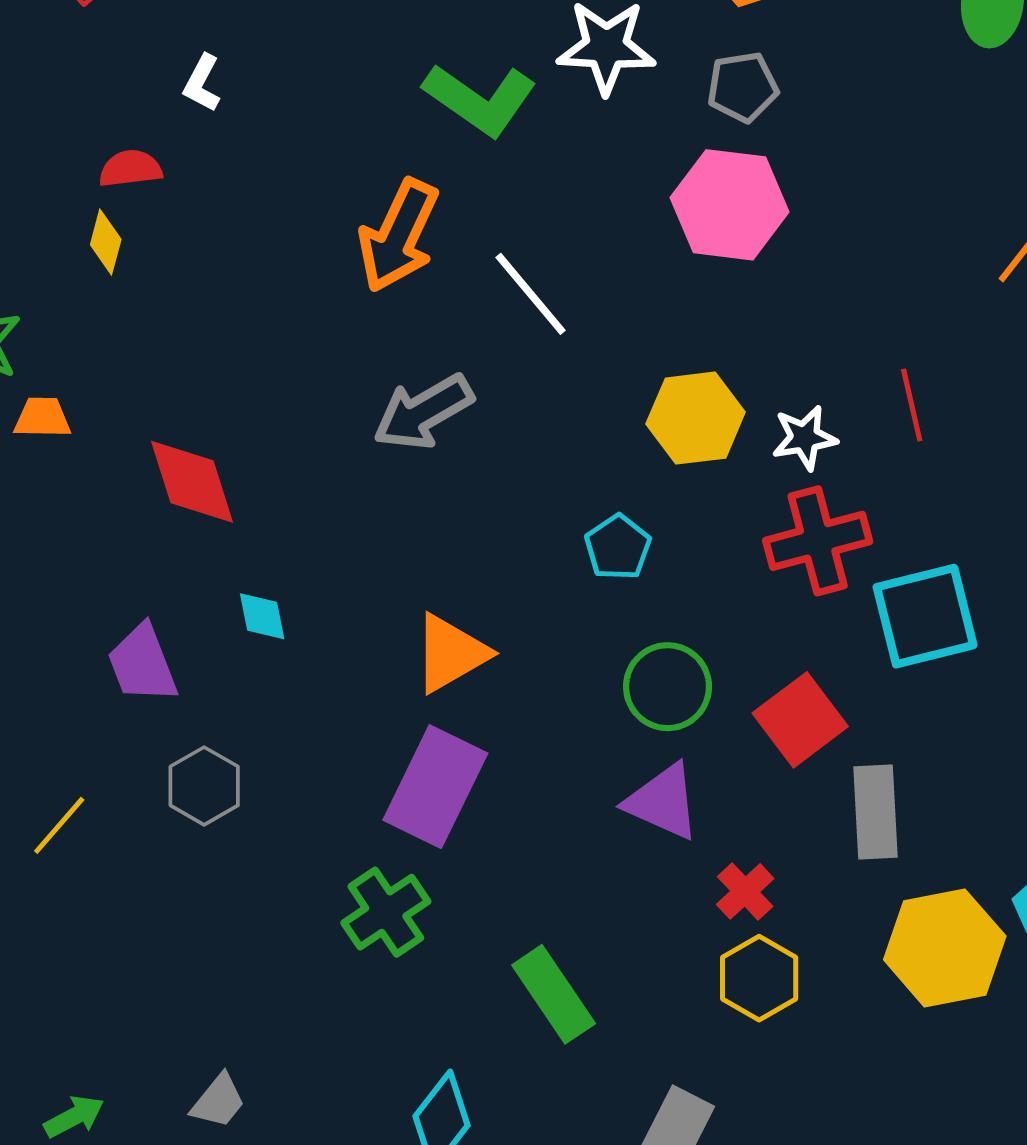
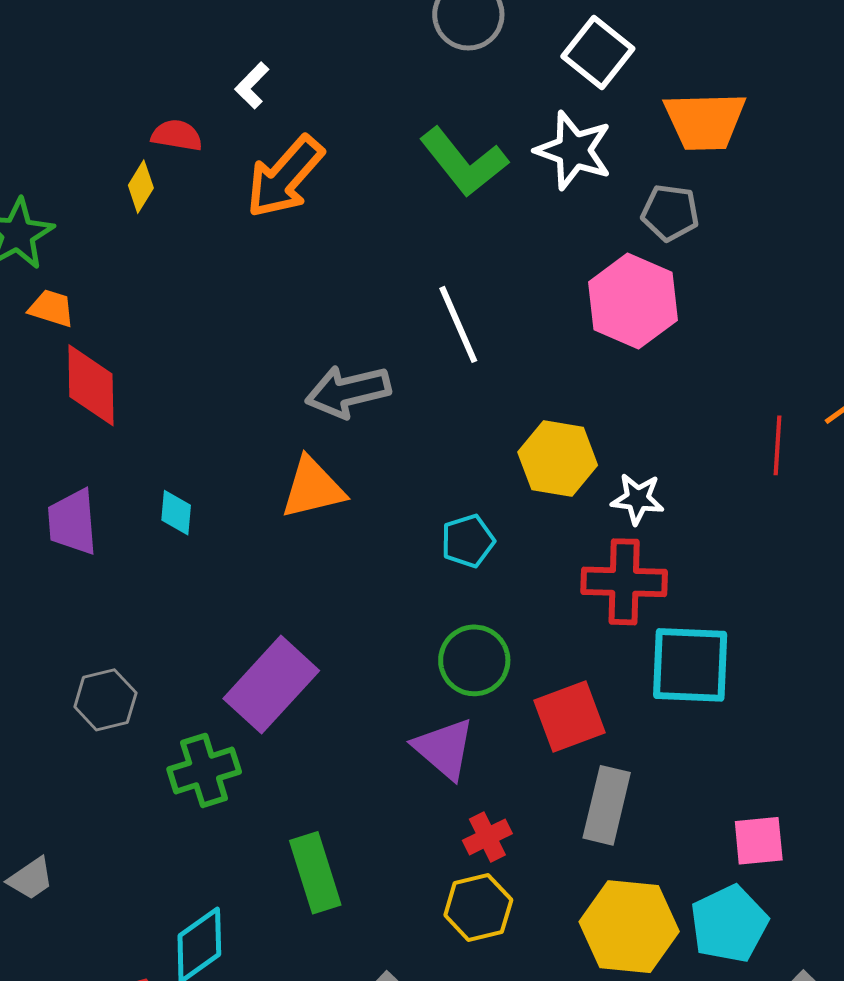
orange arrow: (398, 236) -> (285, 177), moved
red line: (912, 405) -> (778, 445), moved
red diamond: (192, 482) -> (91, 385), moved
orange triangle: (451, 653) -> (313, 488), moved
gray hexagon: (204, 786) -> (105, 700), moved

